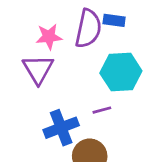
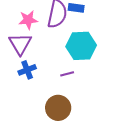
blue cross: (61, 128) -> (27, 70), moved, size x0.7

